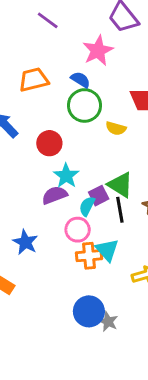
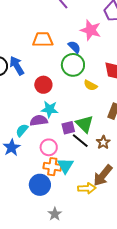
pink star: (98, 51) -> (91, 30), turned 30
cyan star: (66, 176) -> (50, 109), turned 30
cyan semicircle: (87, 206) -> (22, 130), moved
black line: (120, 210) -> (80, 141), turned -54
blue circle: (89, 311) -> (40, 185), moved

